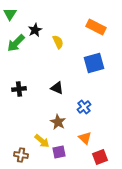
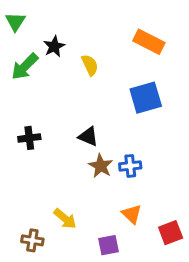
blue cross: (84, 107) -> (130, 166), turned 32
brown star: (58, 122) -> (101, 166), moved
purple square: (59, 152) -> (108, 245), moved
red square: (100, 157) -> (171, 233), moved

